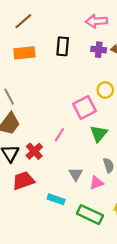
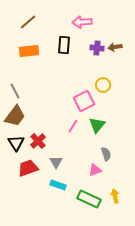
pink arrow: (96, 21) -> (82, 22), moved
pink line: (59, 135) -> (73, 126), moved
gray triangle: (76, 174) -> (56, 162), moved

